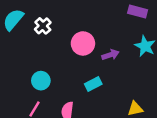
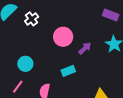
purple arrow: (110, 55) -> (85, 48), turned -32

